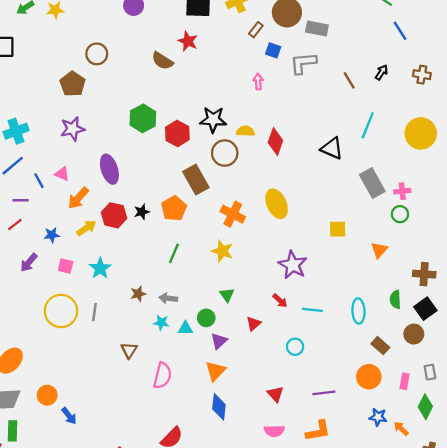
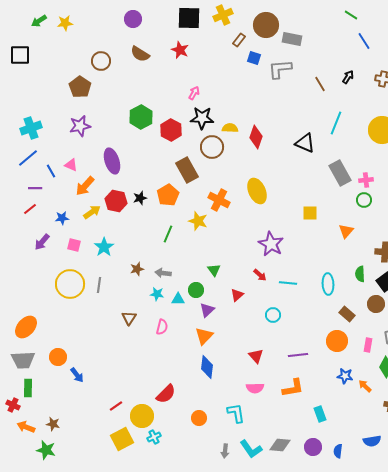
brown semicircle: (162, 61) -> (140, 54), moved
pink arrow: (258, 82) -> (194, 93), moved, turned 32
yellow star: (222, 251) -> (198, 221), moved
pink semicircle: (162, 376) -> (162, 327), moved, size x0.7

